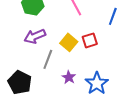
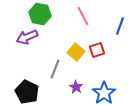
purple arrow: (35, 36) -> (27, 37), moved

